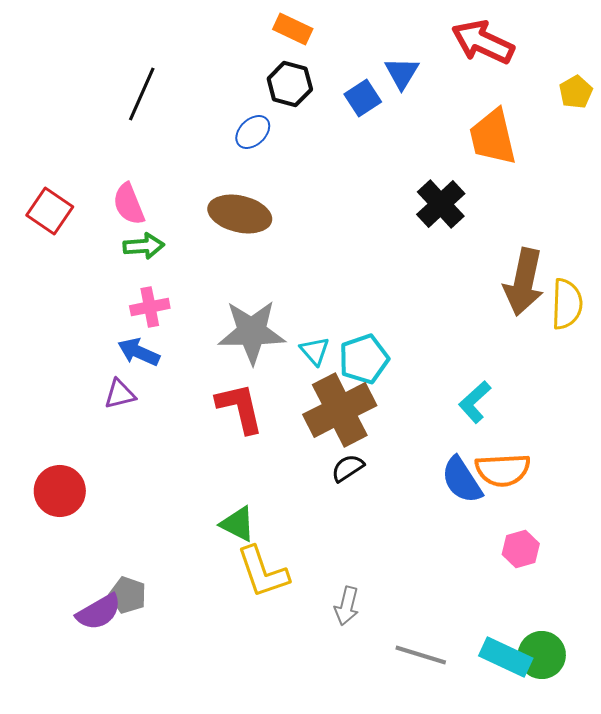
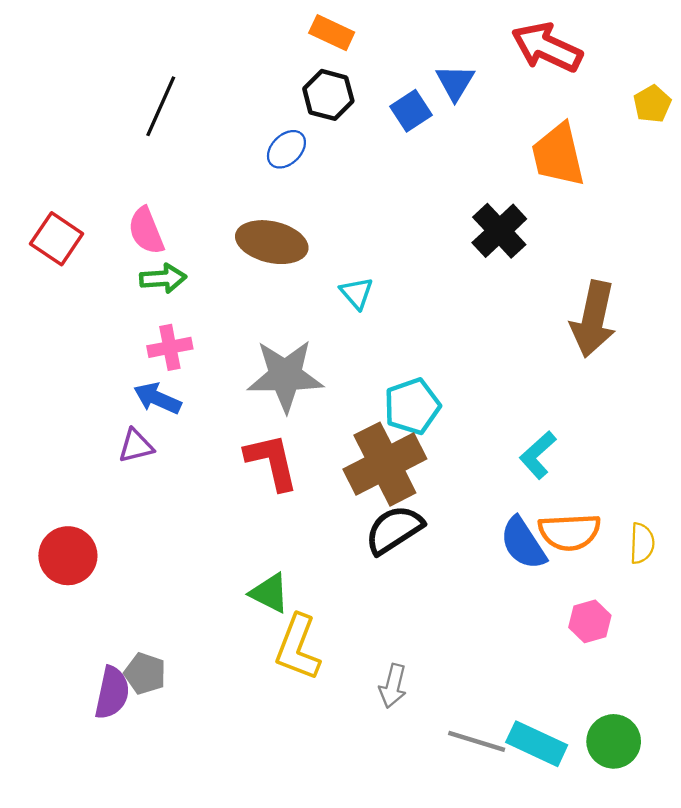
yellow semicircle: (567, 304) -> (642, 543), moved, size x0.7
cyan triangle: (315, 351) -> (357, 293), moved
black semicircle: (348, 468) -> (394, 530), size x1.6
yellow L-shape: (263, 572) -> (298, 647), turned 40
purple semicircle: (99, 612) -> (112, 693), turned -48
cyan rectangle: (506, 657) -> (537, 744), moved

